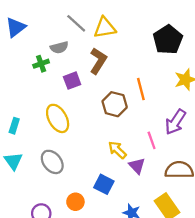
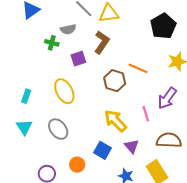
green cross: (41, 64) -> (52, 43), turned 32
orange line: (141, 89) -> (138, 68), turned -54
yellow arrow: (117, 150) -> (115, 121), size x1.4
purple triangle: (137, 166) -> (132, 146), moved

